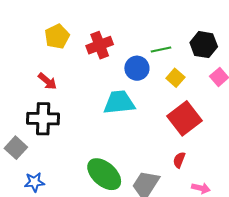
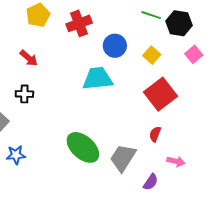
green line: (161, 50) -> (151, 15), moved, turned 30
black cross: (43, 119) -> (24, 94), size x0.6

